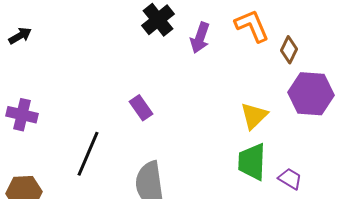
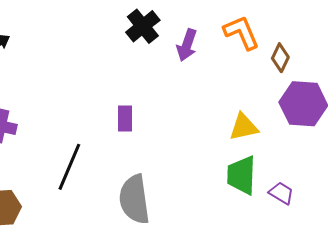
purple rectangle: (141, 108) -> (125, 119), turned 35
yellow triangle: (254, 116) -> (244, 127), turned 32

